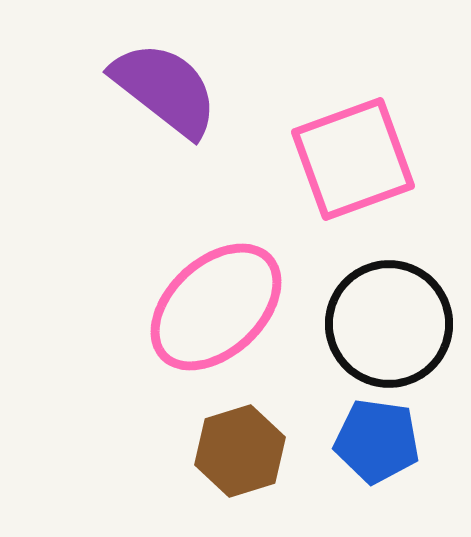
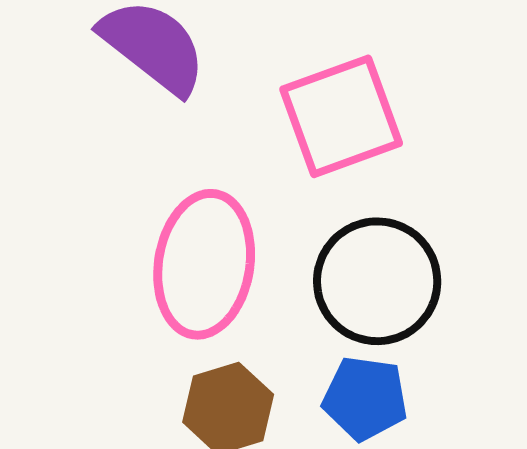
pink ellipse: (216, 307) -> (204, 264), turned -38

